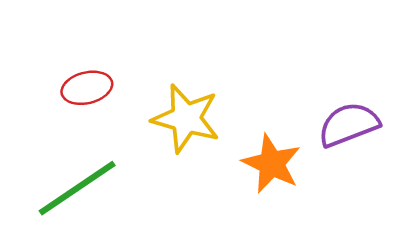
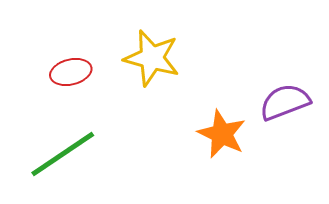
yellow star: (186, 118) -> (152, 58), moved

